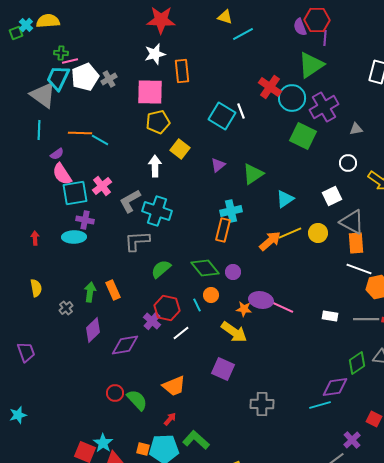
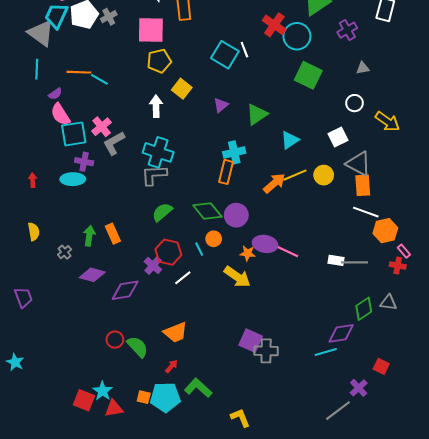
purple cross: (324, 107) -> (347, 30), moved, size x0.7
gray L-shape: (130, 201) -> (114, 143), moved
gray L-shape: (137, 241) -> (154, 175), moved
purple circle: (233, 272) -> (236, 215), size x1.5
gray line: (366, 319) -> (355, 262), moved
purple diamond: (93, 330) -> (92, 275), turned 60
purple square: (223, 369) -> (251, 341), moved
cyan star: (18, 415) -> (15, 362), turned -30

